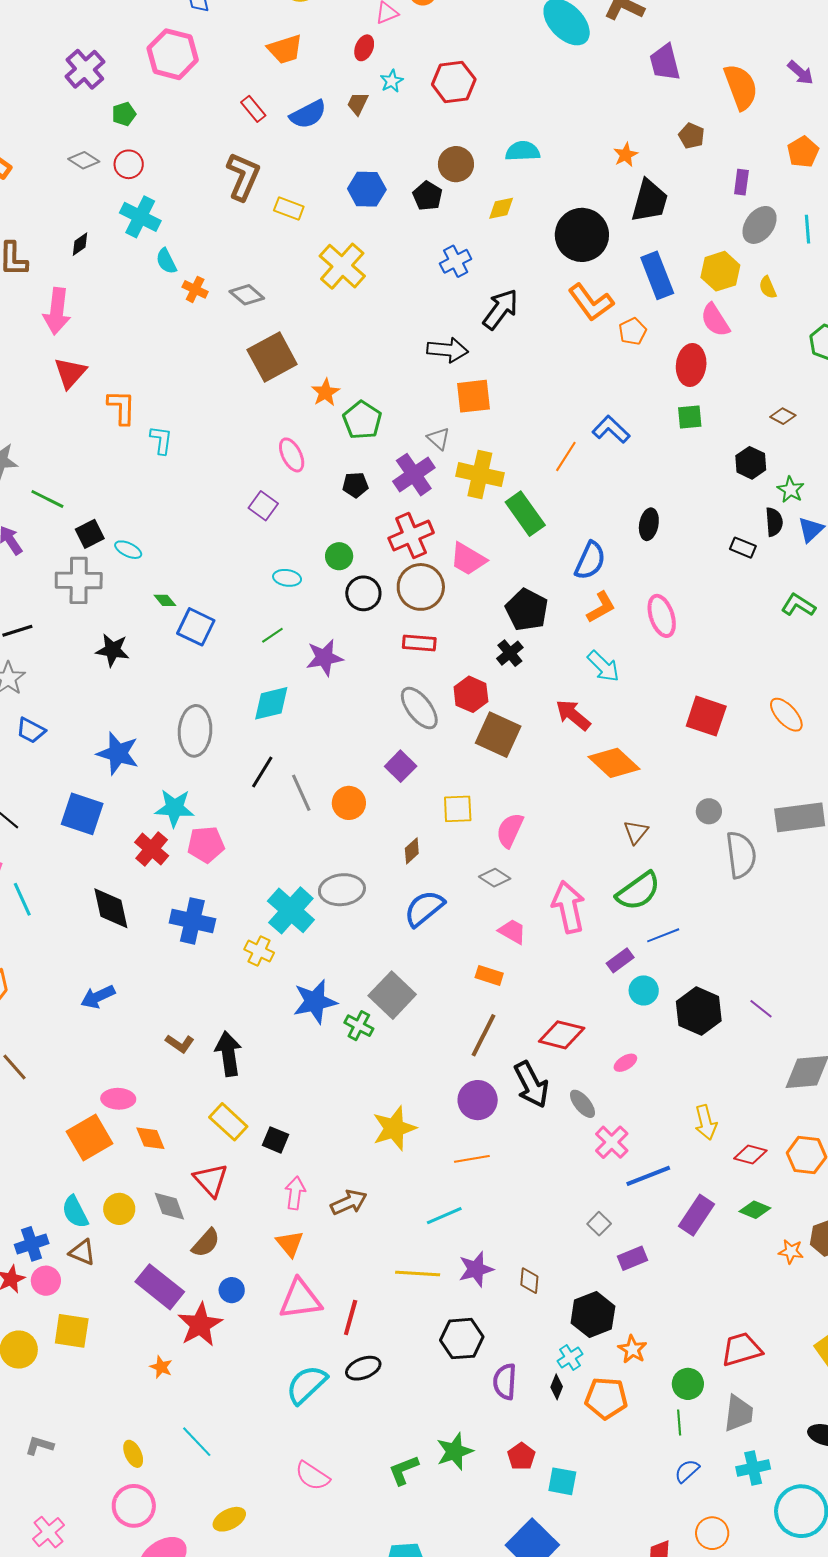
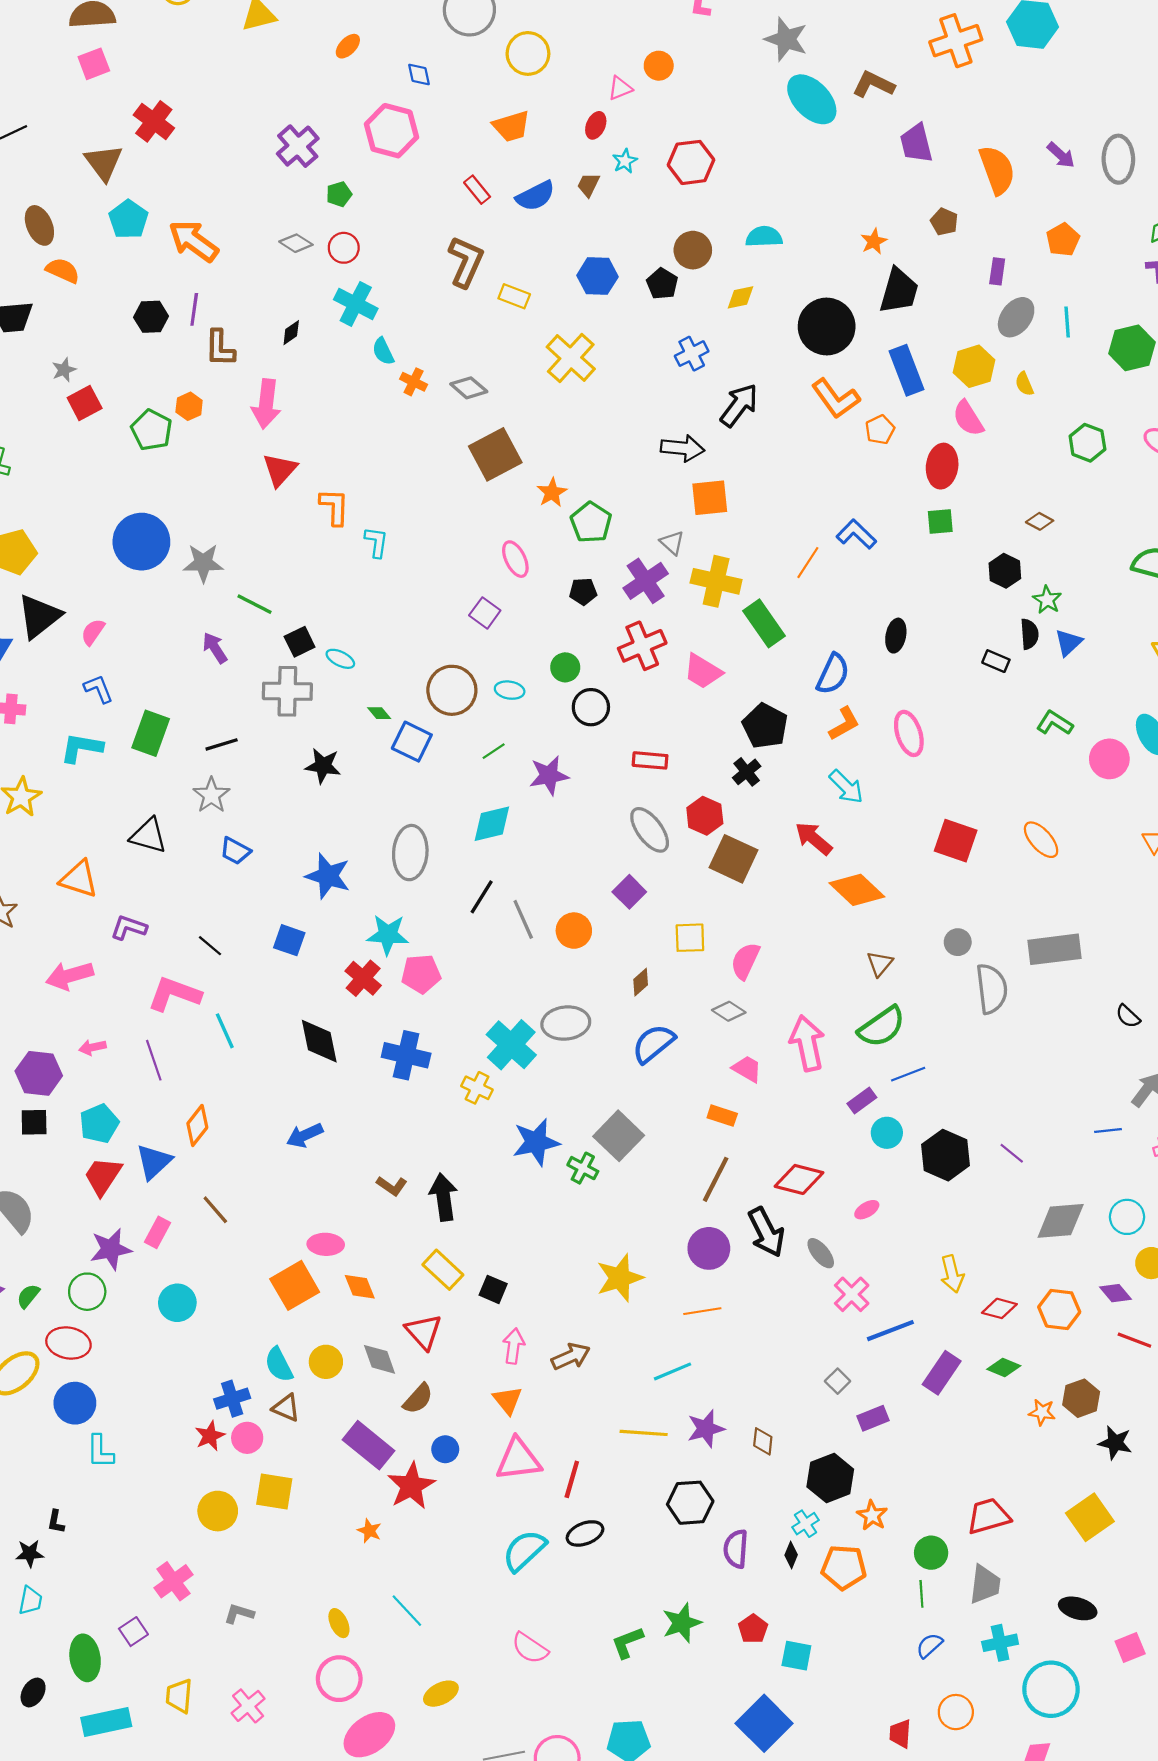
brown circle: (421, 587) -> (452, 690), moved
blue square: (82, 814) -> (289, 940), size x0.7

